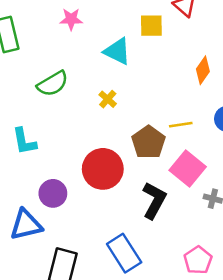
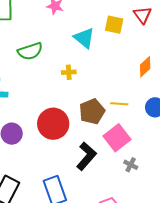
yellow cross: (108, 99) -> (69, 72), turned 32

